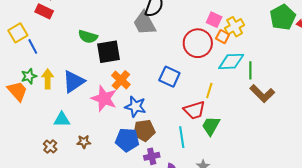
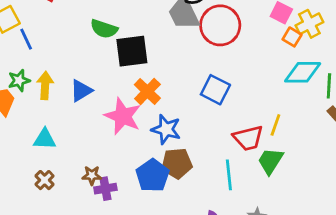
red circle: (198, 43) -> (220, 25), moved
blue triangle: (74, 81) -> (81, 91), size x0.7
yellow line: (209, 91) -> (275, 125), moved
cyan triangle: (62, 120) -> (45, 139), moved
blue pentagon: (127, 140) -> (153, 175), turned 30
purple cross: (152, 156) -> (105, 189), moved

